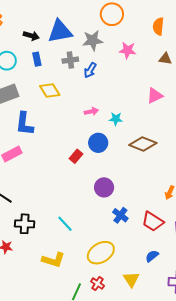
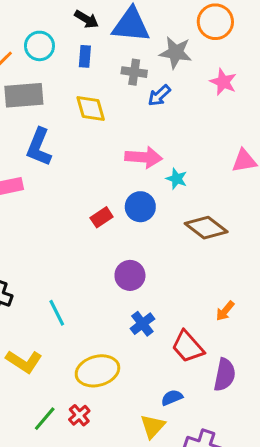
pink arrow: (91, 111) -> (144, 157), size x1.6
yellow triangle: (131, 279) -> (153, 426), moved

